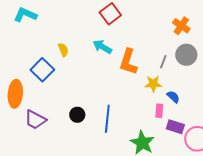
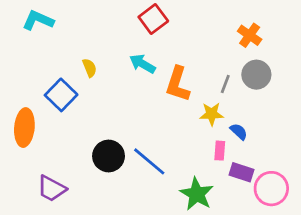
black circle: (77, 115) -> (109, 156), size x1.5
blue line: (107, 119) -> (149, 161), turned -56
purple trapezoid: (35, 120) -> (52, 189), moved

